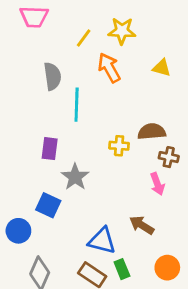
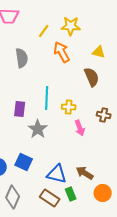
cyan line: (77, 105) -> (47, 98), moved
brown semicircle: (152, 132) -> (92, 77), moved, turned 72
pink arrow: (157, 184) -> (80, 128), moved
blue square: (48, 205) -> (24, 162), moved
brown arrow: (142, 225) -> (85, 173), moved

